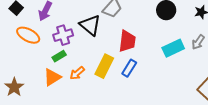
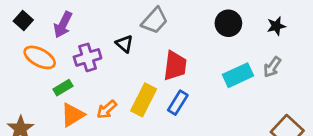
black triangle: (90, 25) -> (124, 44), size x0.6
green rectangle: (59, 56) -> (63, 88), moved

